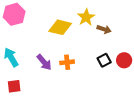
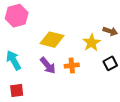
yellow star: (86, 17) -> (92, 43), moved
yellow diamond: (60, 27) -> (52, 40), moved

